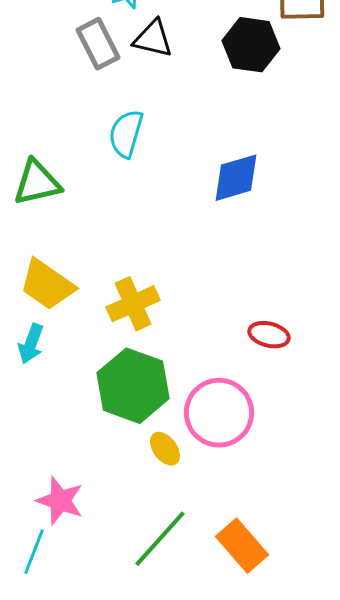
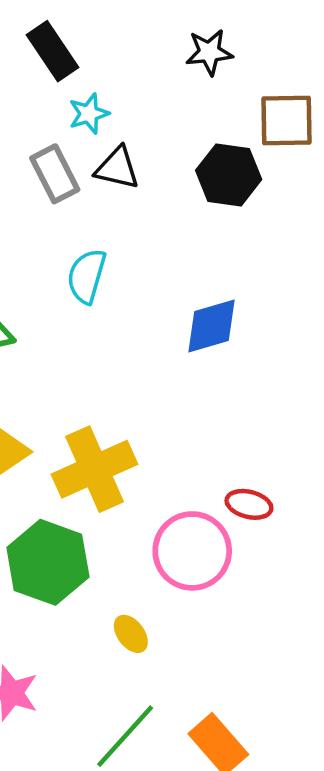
yellow cross: (133, 304) -> (94, 469), size x1.4
green hexagon: (133, 386) -> (48, 562), moved
pink circle: (219, 413) -> (192, 551), moved

